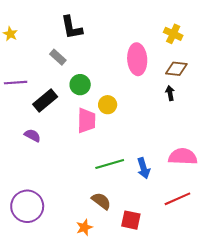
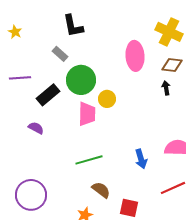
yellow cross: (173, 34) -> (169, 32), size x1.5
green circle: (80, 85) -> (81, 80), size x1.5
green line: (110, 164) -> (89, 160), moved

